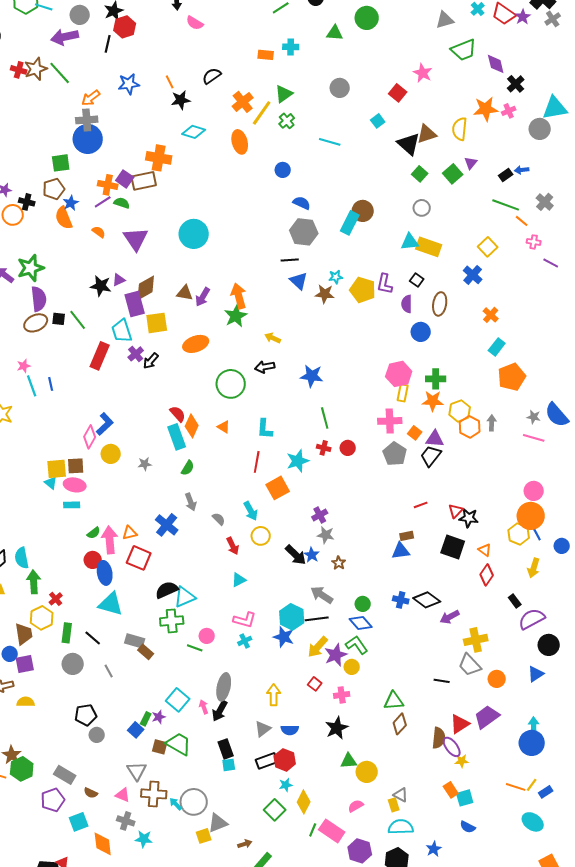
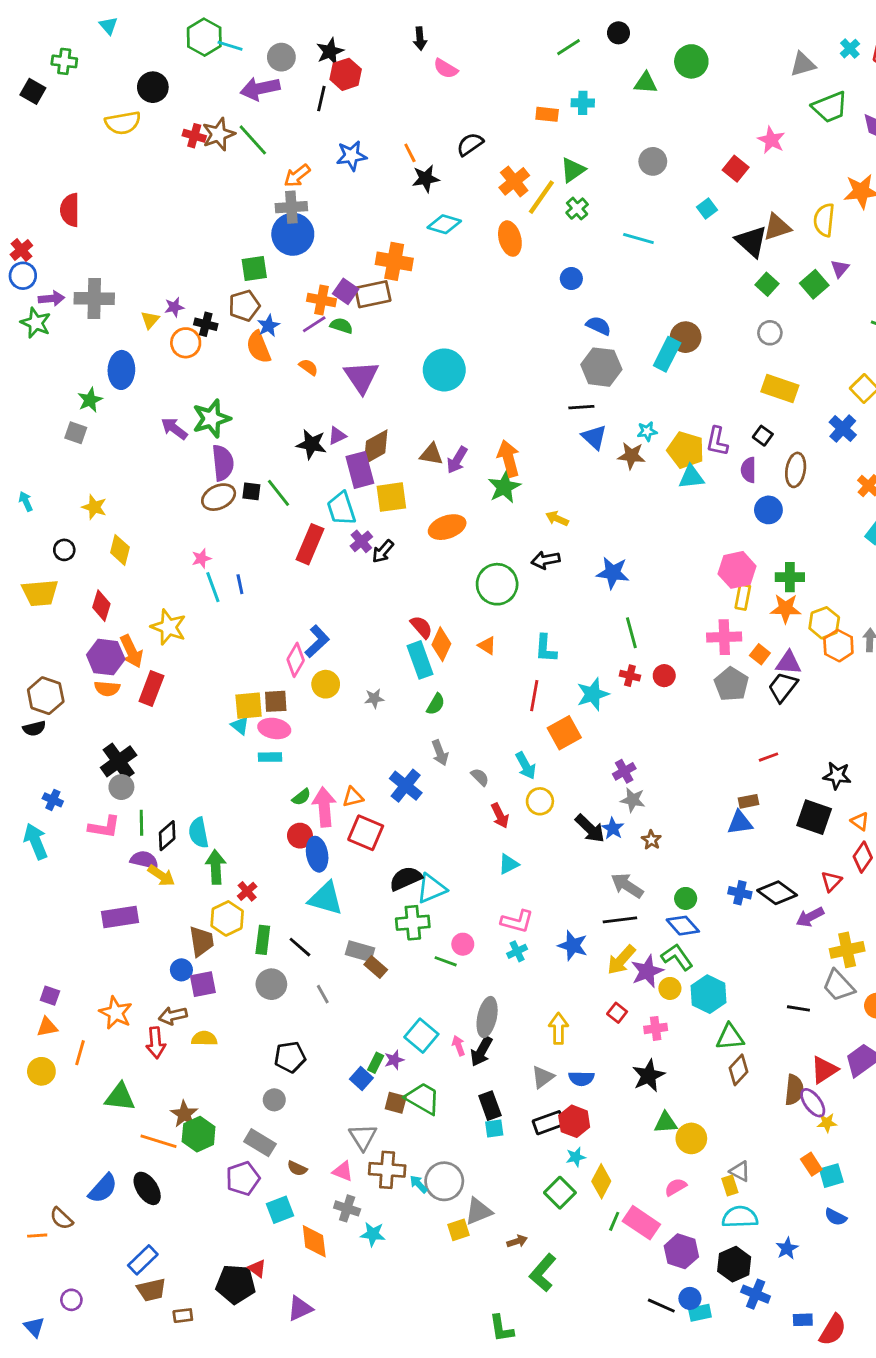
cyan triangle: (410, 242) -> (691, 477), moved
red triangle: (456, 511) -> (831, 881), moved
cyan hexagon: (292, 617) -> (708, 994), moved
gray circle: (97, 735) -> (274, 1100), moved

